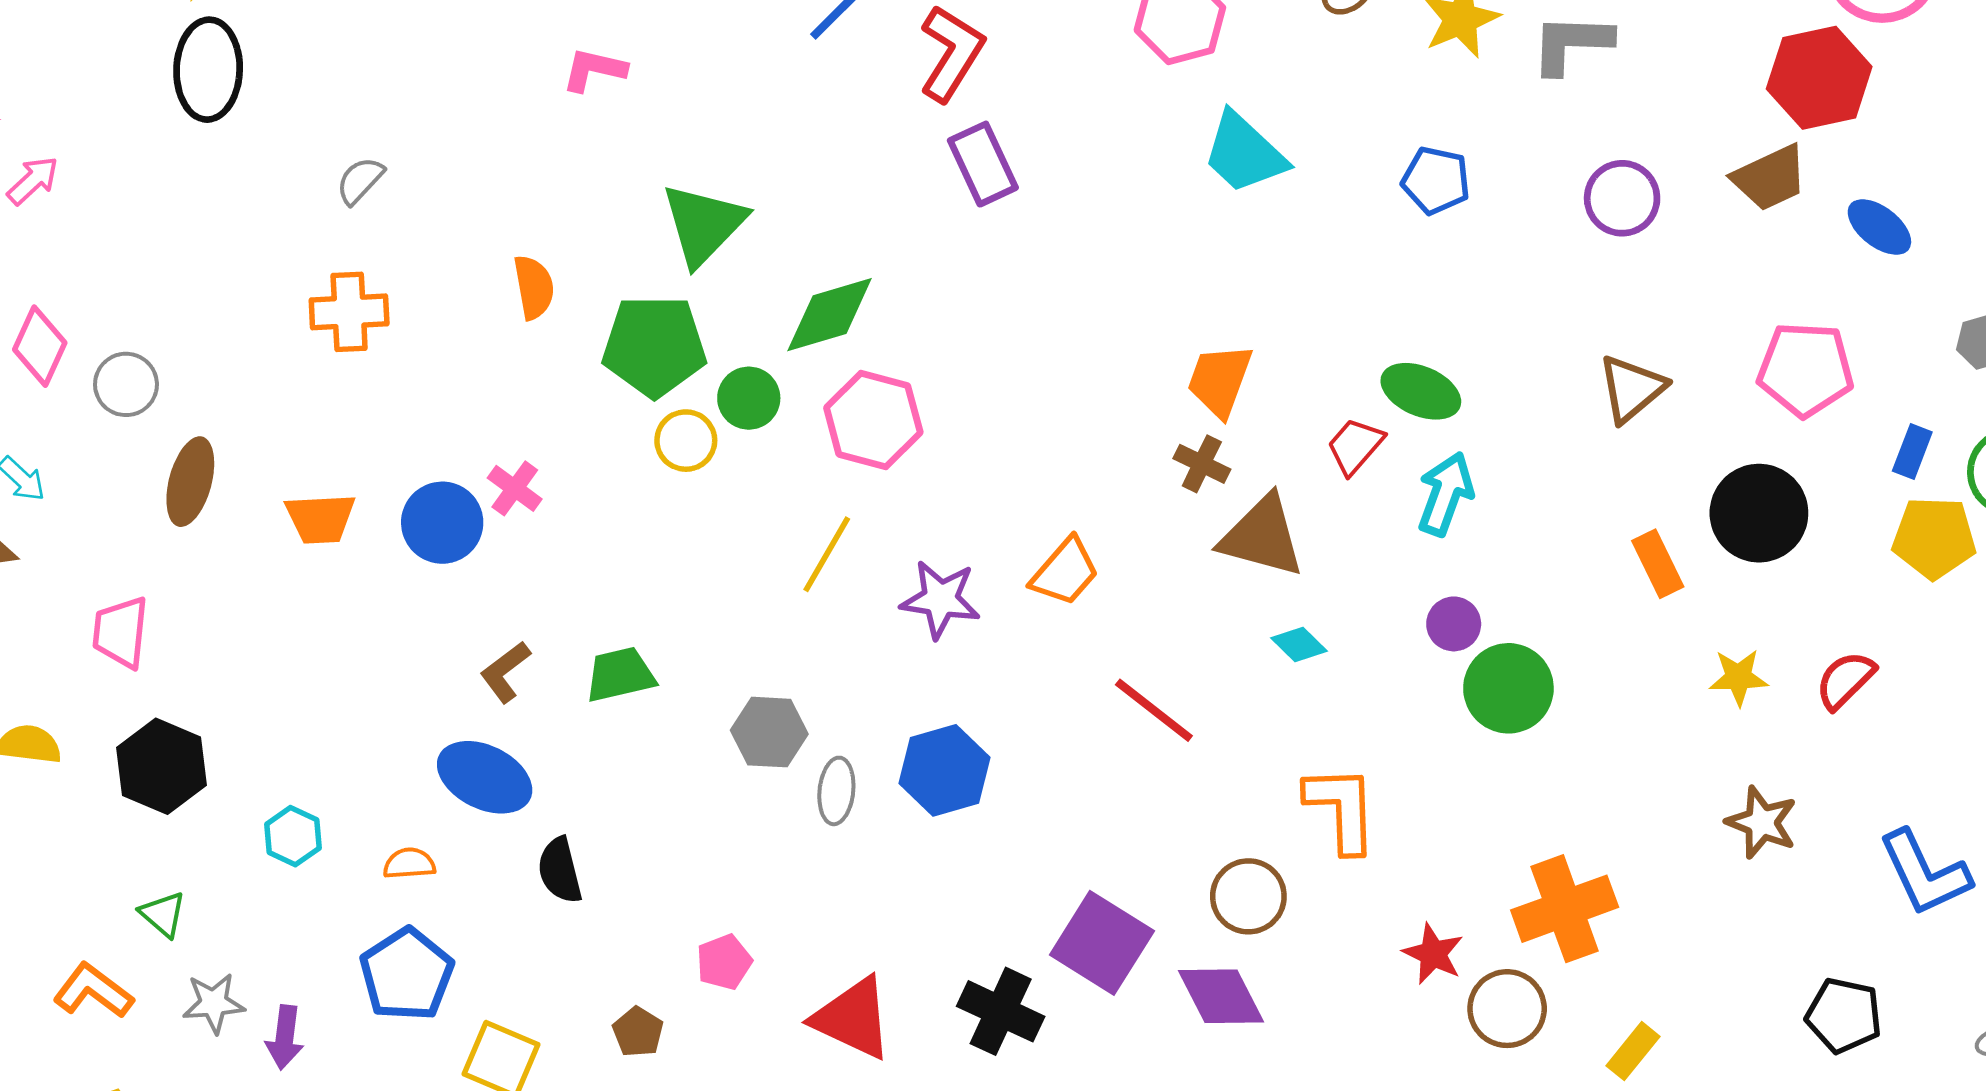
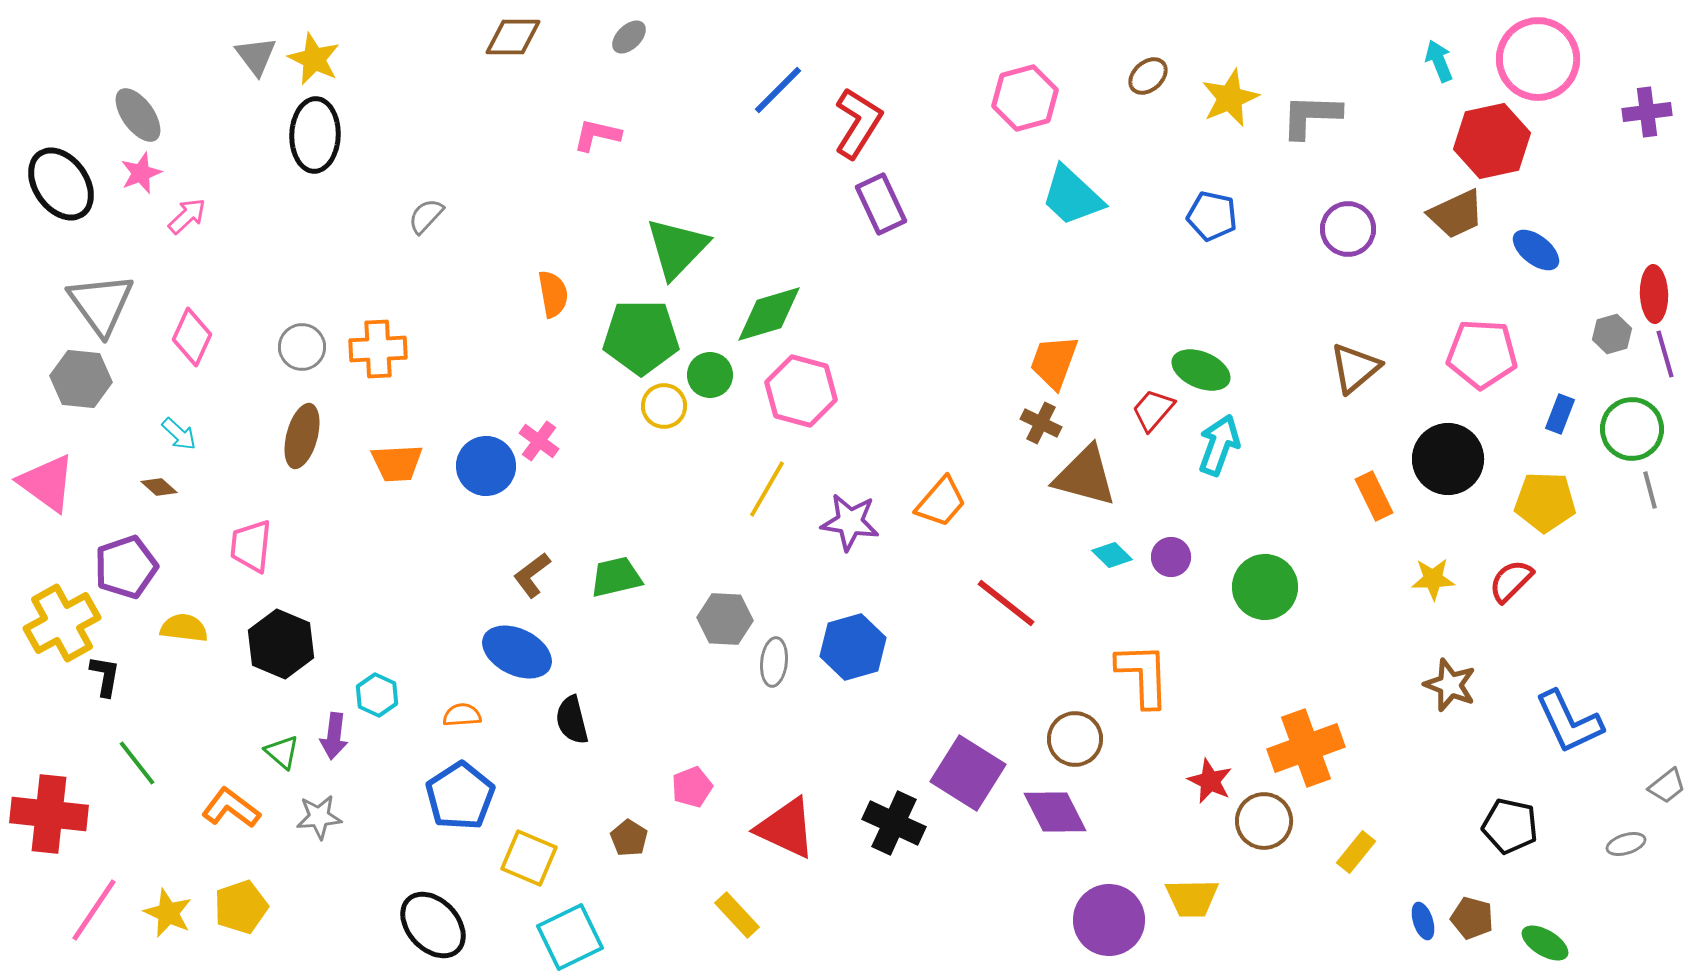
orange cross: (349, 312) -> (378, 349), moved
gray circle: (126, 384) -> (302, 347), moved
yellow pentagon: (1934, 538) -> (1545, 502), moved
purple circle: (1454, 624) -> (1171, 557), moved
purple arrow: (285, 1037) -> (334, 736), moved

